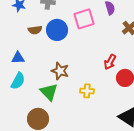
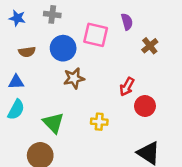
pink square: (84, 19) -> (96, 35), turned 30
brown semicircle: (35, 30) -> (27, 52), moved
brown star: (60, 71) -> (74, 78), moved, turned -30

